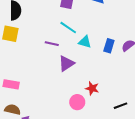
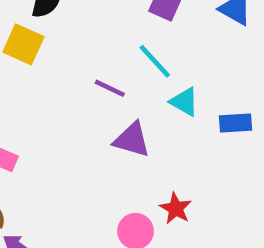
blue rectangle: (109, 46) -> (235, 123), turned 56
purple triangle: (66, 63) -> (132, 140), turned 36

